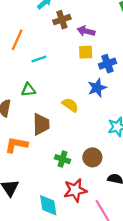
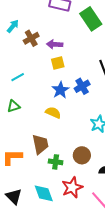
blue cross: (107, 64) -> (82, 86), moved
blue star: (97, 88) -> (60, 90), moved
brown trapezoid: (41, 124) -> (40, 144), moved
cyan diamond: (48, 205) -> (44, 193), moved

